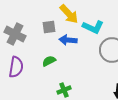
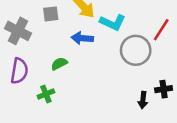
gray square: (49, 27) -> (51, 14), moved
green cross: (64, 90) -> (46, 94), moved

